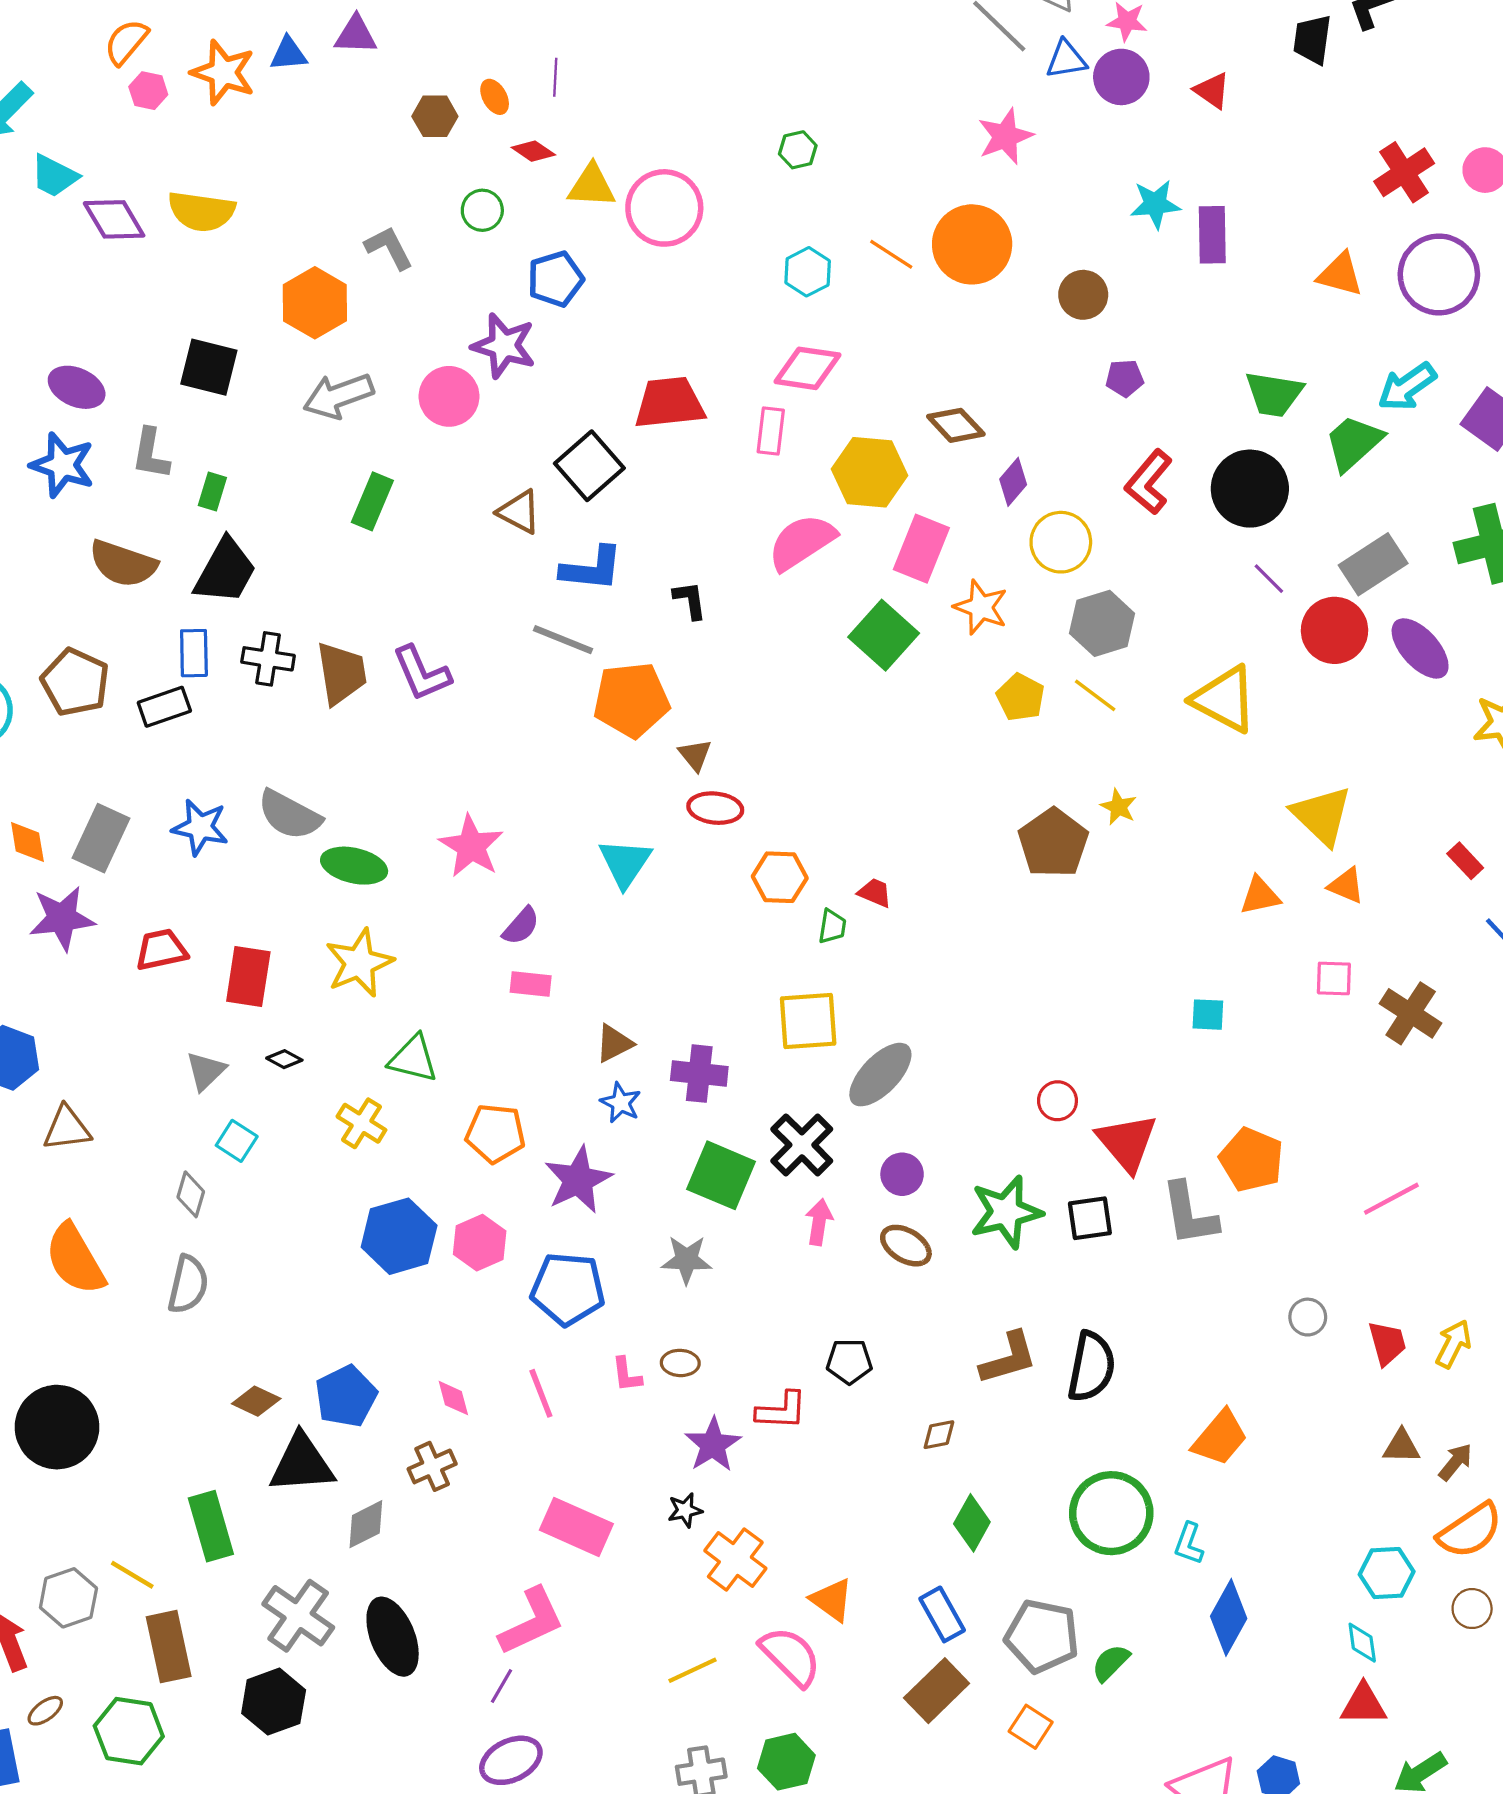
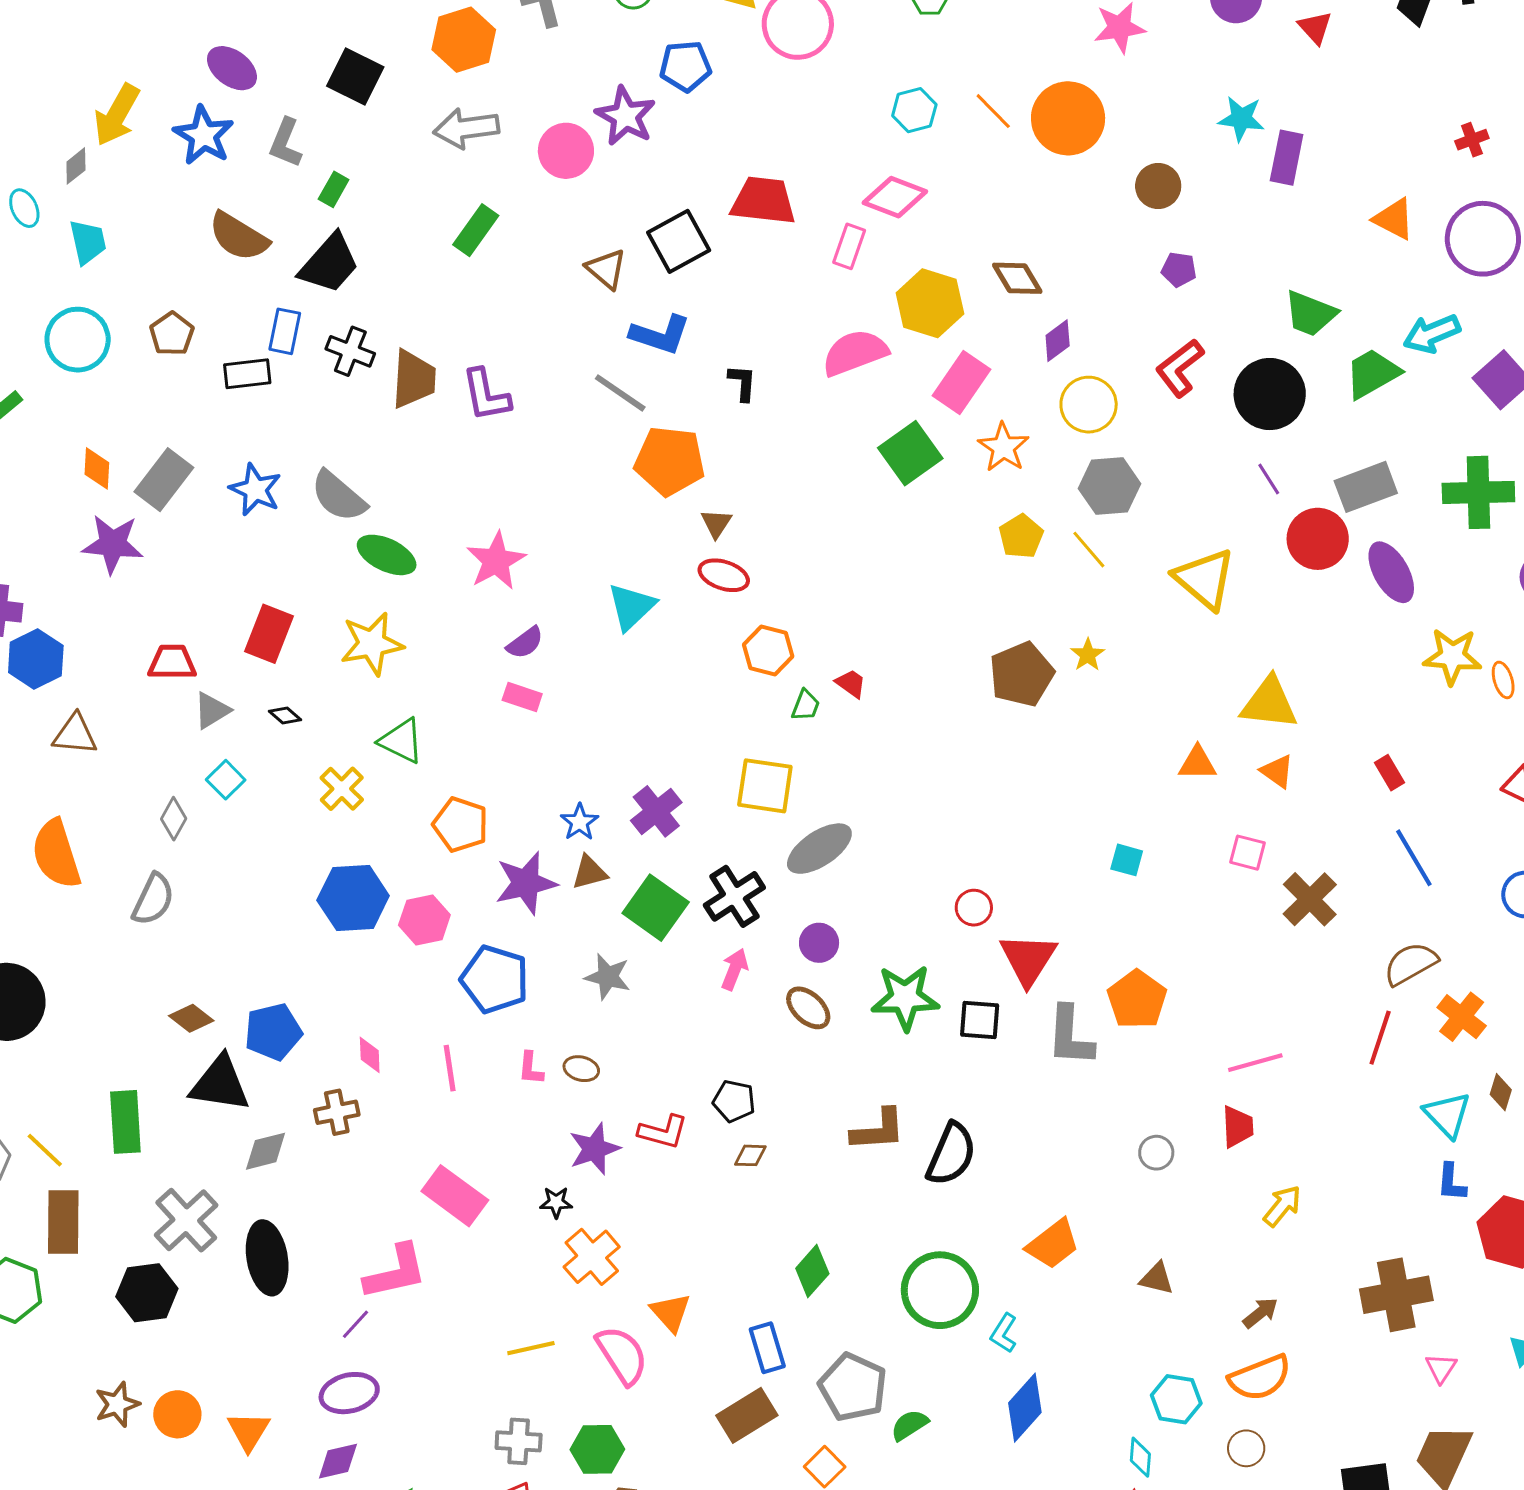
red cross: (1404, 172) -> (1472, 140), size x0.6
brown pentagon: (75, 682) -> (172, 334), size x0.7
yellow triangle: (1322, 815) -> (1269, 703), turned -50
red trapezoid: (161, 950) -> (172, 662), moved
brown triangle: (614, 1043) -> (589, 872), moved
purple cross: (699, 1074) -> (656, 811), turned 33
red trapezoid: (1387, 1343) -> (1238, 1127), moved
brown diamond: (939, 1435) -> (750, 1155), moved
brown triangle: (1401, 1446) -> (1157, 1278), moved

